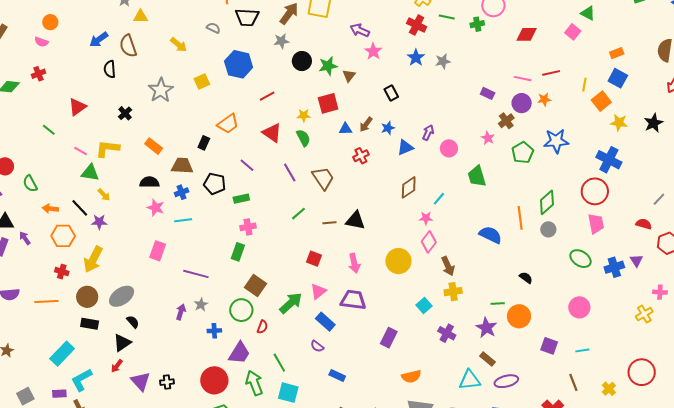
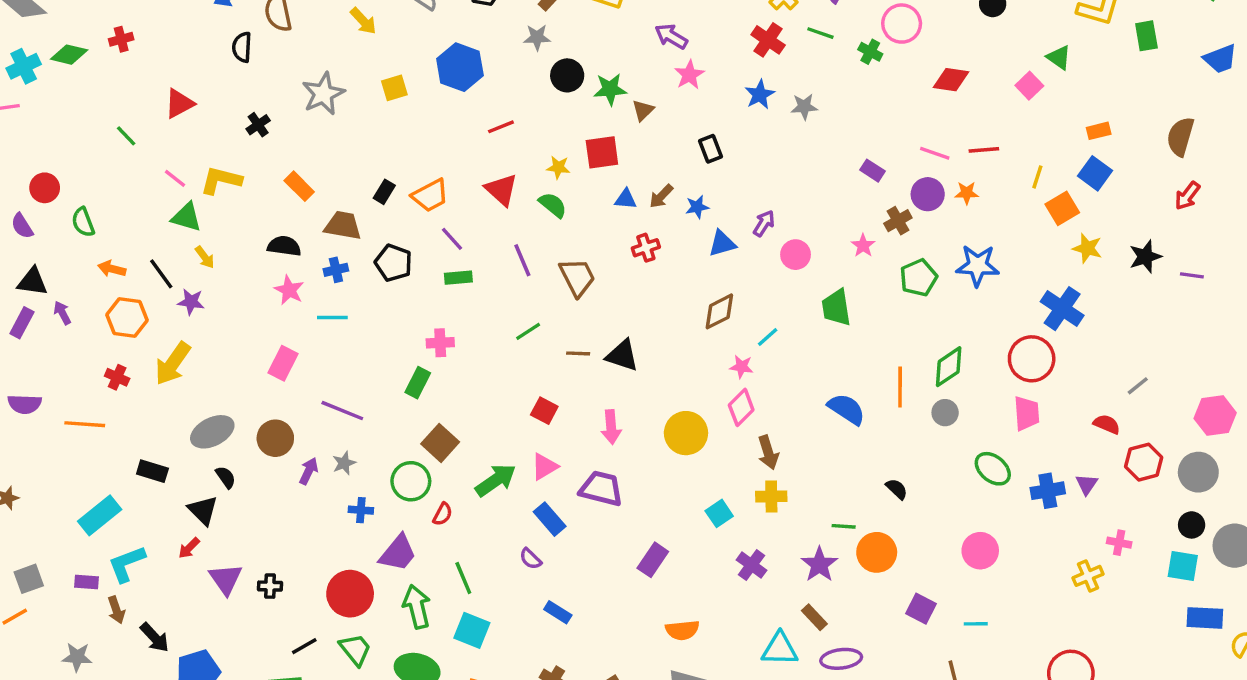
green cross: (477, 24) -> (870, 52), turned 32
orange trapezoid: (228, 124) -> (430, 195), moved
green semicircle: (303, 138) -> (553, 205), turned -30
green rectangle: (241, 199) -> (458, 278), moved
brown circle: (87, 297) -> (275, 438), moved
black triangle: (122, 343) -> (203, 510), turned -48

